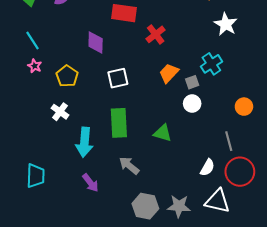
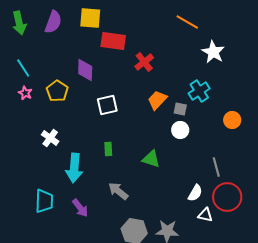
yellow pentagon: (67, 76) -> (57, 91), moved
gray square: (192, 82) -> (180, 109), turned 32
orange circle: (244, 107) -> (232, 120), moved
green rectangle: (119, 123) -> (108, 149), size x0.5
cyan trapezoid: (36, 176) -> (44, 201), moved
white triangle: (218, 201) -> (205, 215), moved, size x0.6

